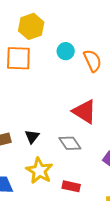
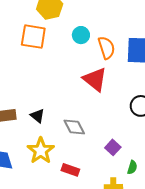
red triangle: (84, 112) -> (95, 79), moved
black triangle: (32, 137) -> (37, 116), turned -35

